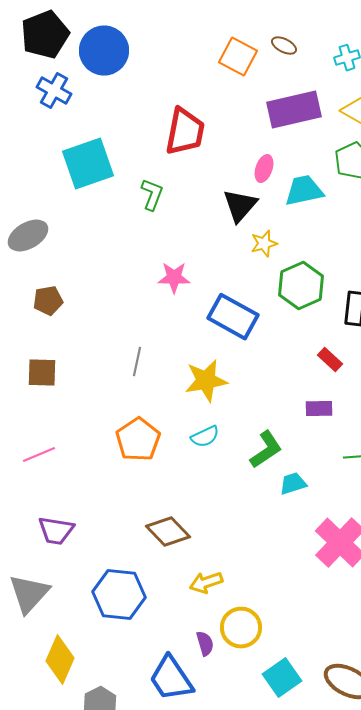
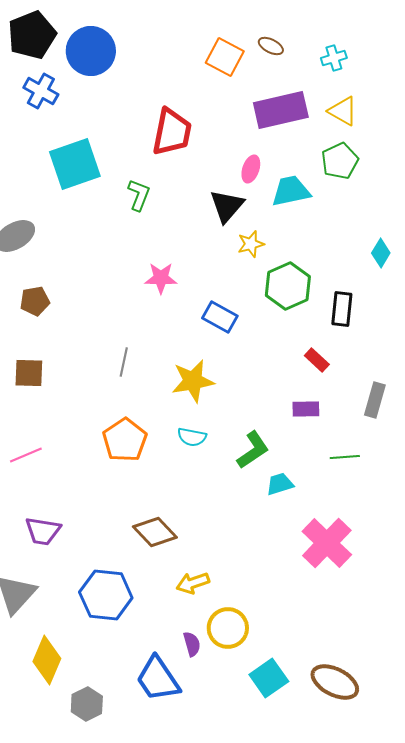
blue rectangle: (233, 317) -> (220, 317), size x0.7
cyan semicircle: (205, 437) -> (192, 437), turned 36

